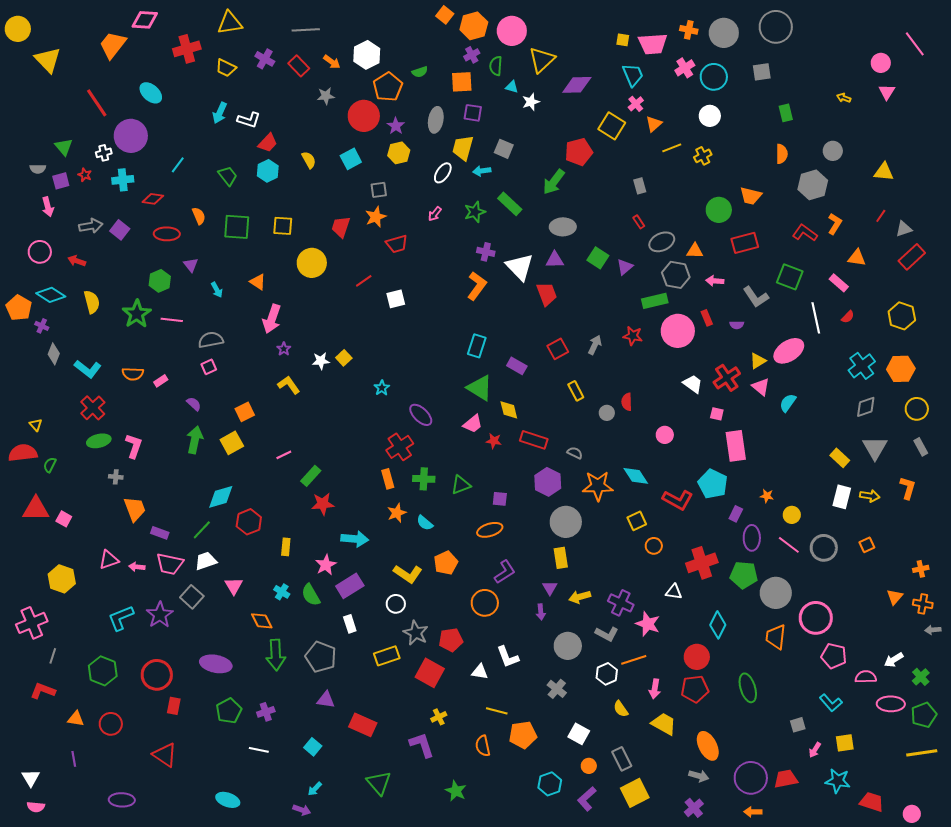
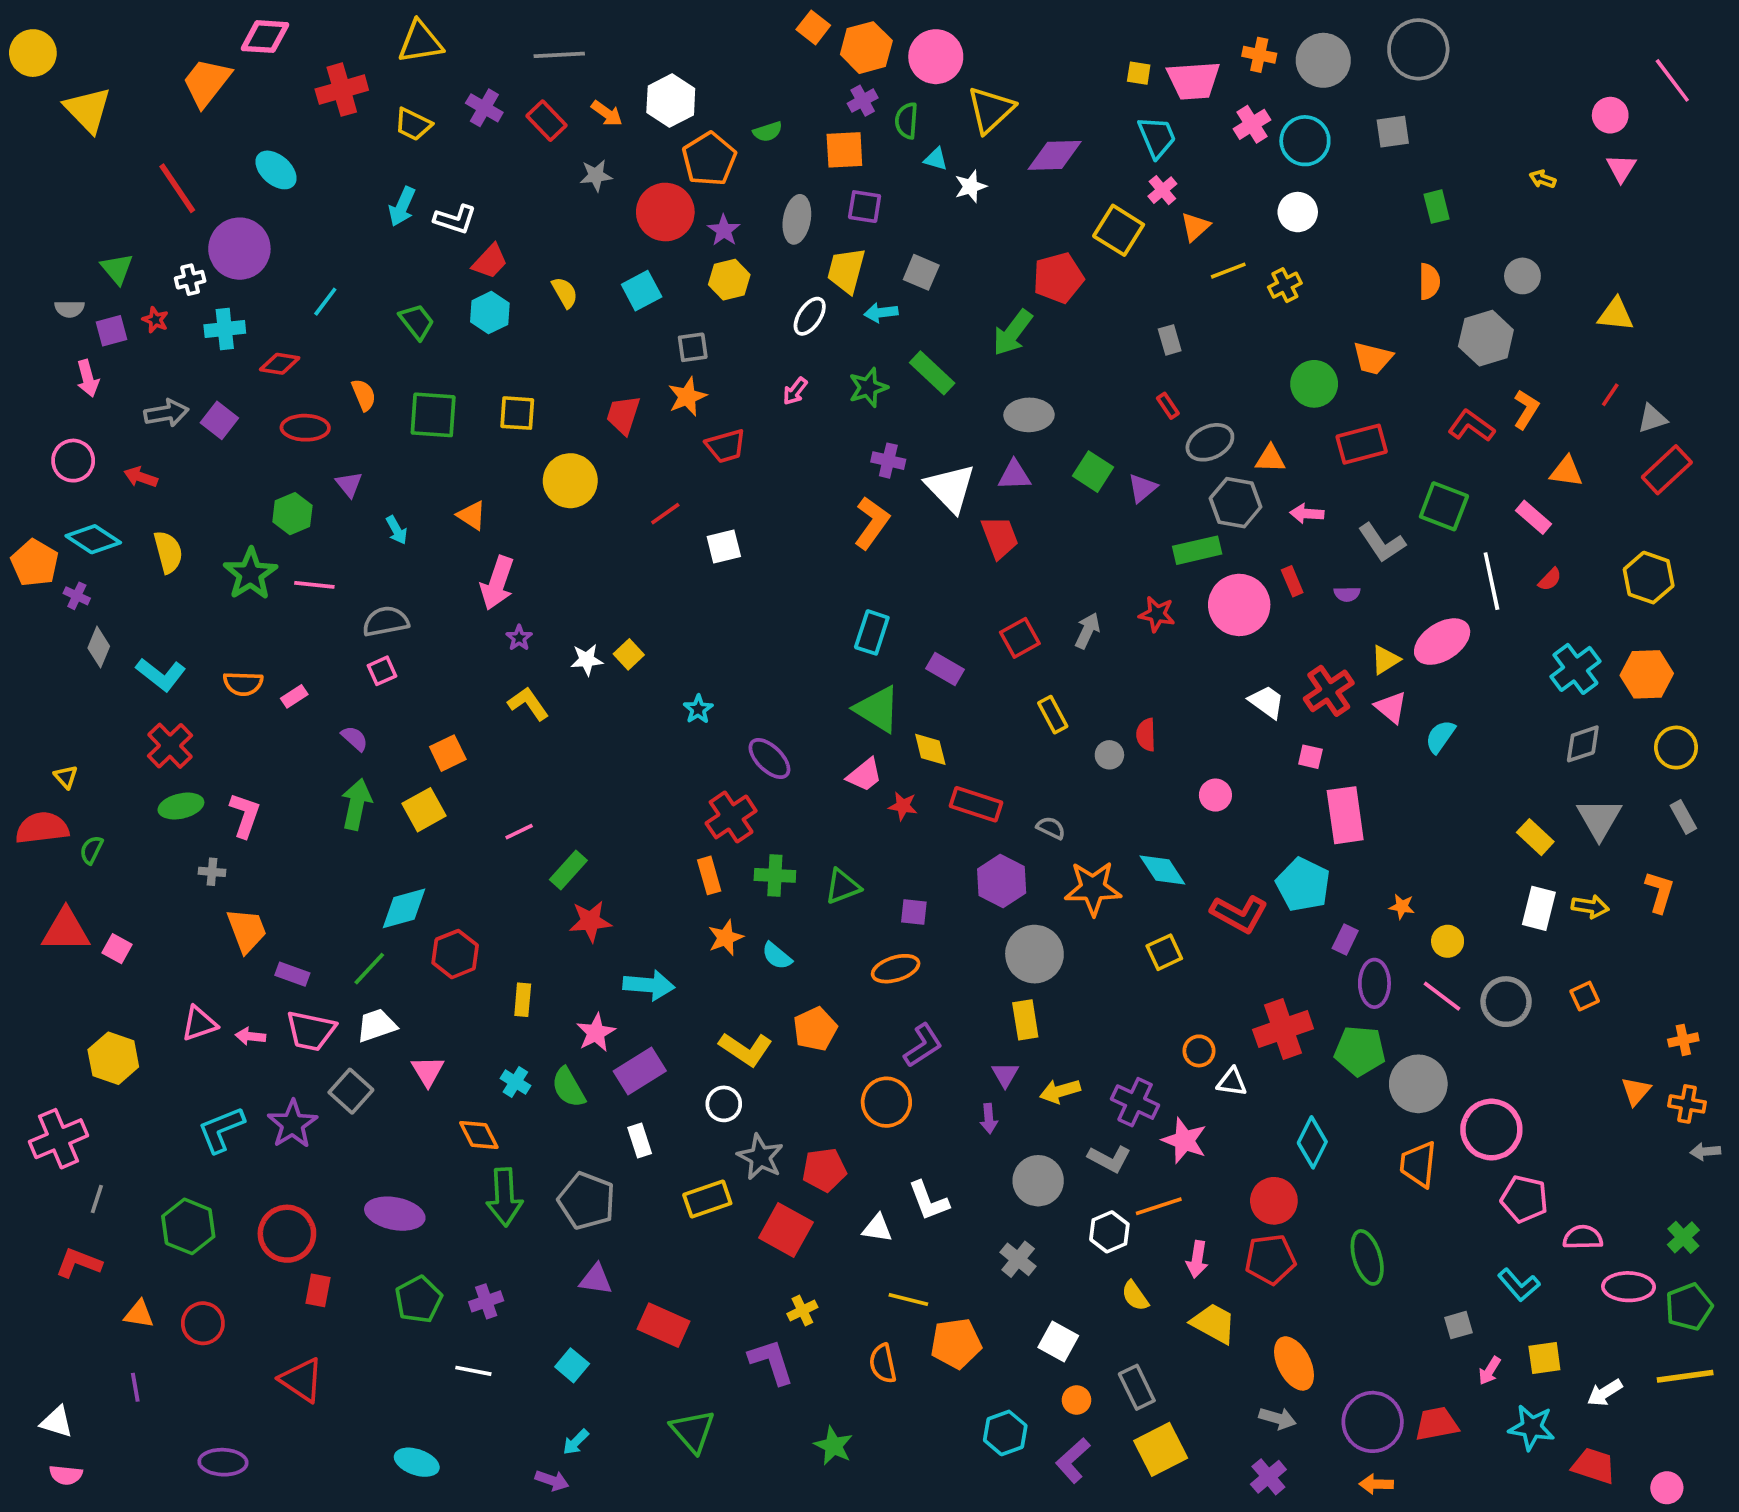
orange circle: (654, 546) -> (1199, 1051), moved
white arrow: (894, 660) -> (1605, 1393), moved
white triangle: (31, 778) -> (57, 1422), turned -42

